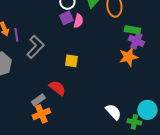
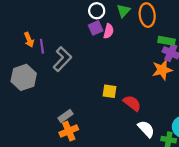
yellow square: (71, 61) -> (110, 91), moved
red semicircle: (57, 88) -> (132, 103), moved

